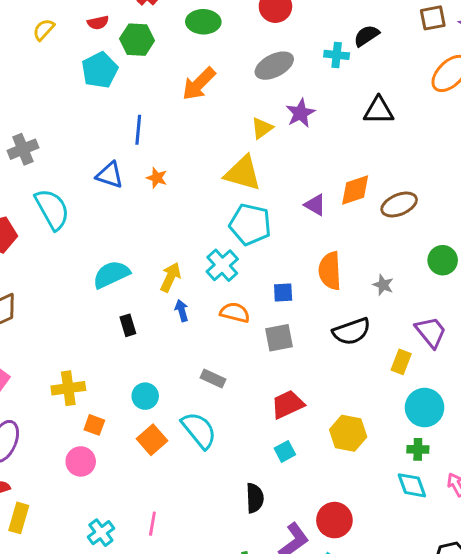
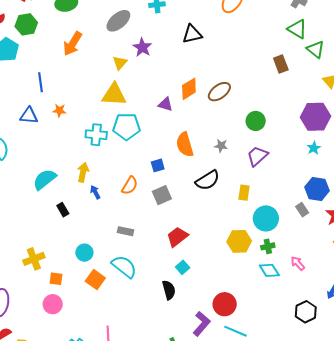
cyan cross: (222, 265) -> (96, 135), moved, turned -30
orange semicircle: (235, 313) -> (130, 185), turned 120
purple trapezoid: (431, 332) -> (257, 156), moved, turned -80
yellow hexagon: (348, 433) -> (239, 241), moved
black semicircle: (255, 498) -> (169, 290), moved

